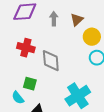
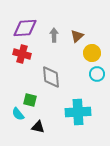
red cross: (26, 48) -> (22, 54), moved
cyan cross: (78, 96) -> (78, 112), turned 30

